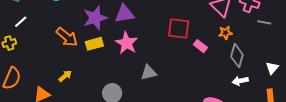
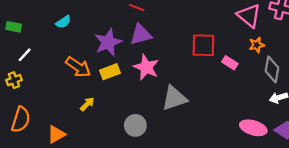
gray triangle: (149, 73) -> (174, 98), size x1.4
yellow arrow: (65, 76) -> (87, 104), moved

